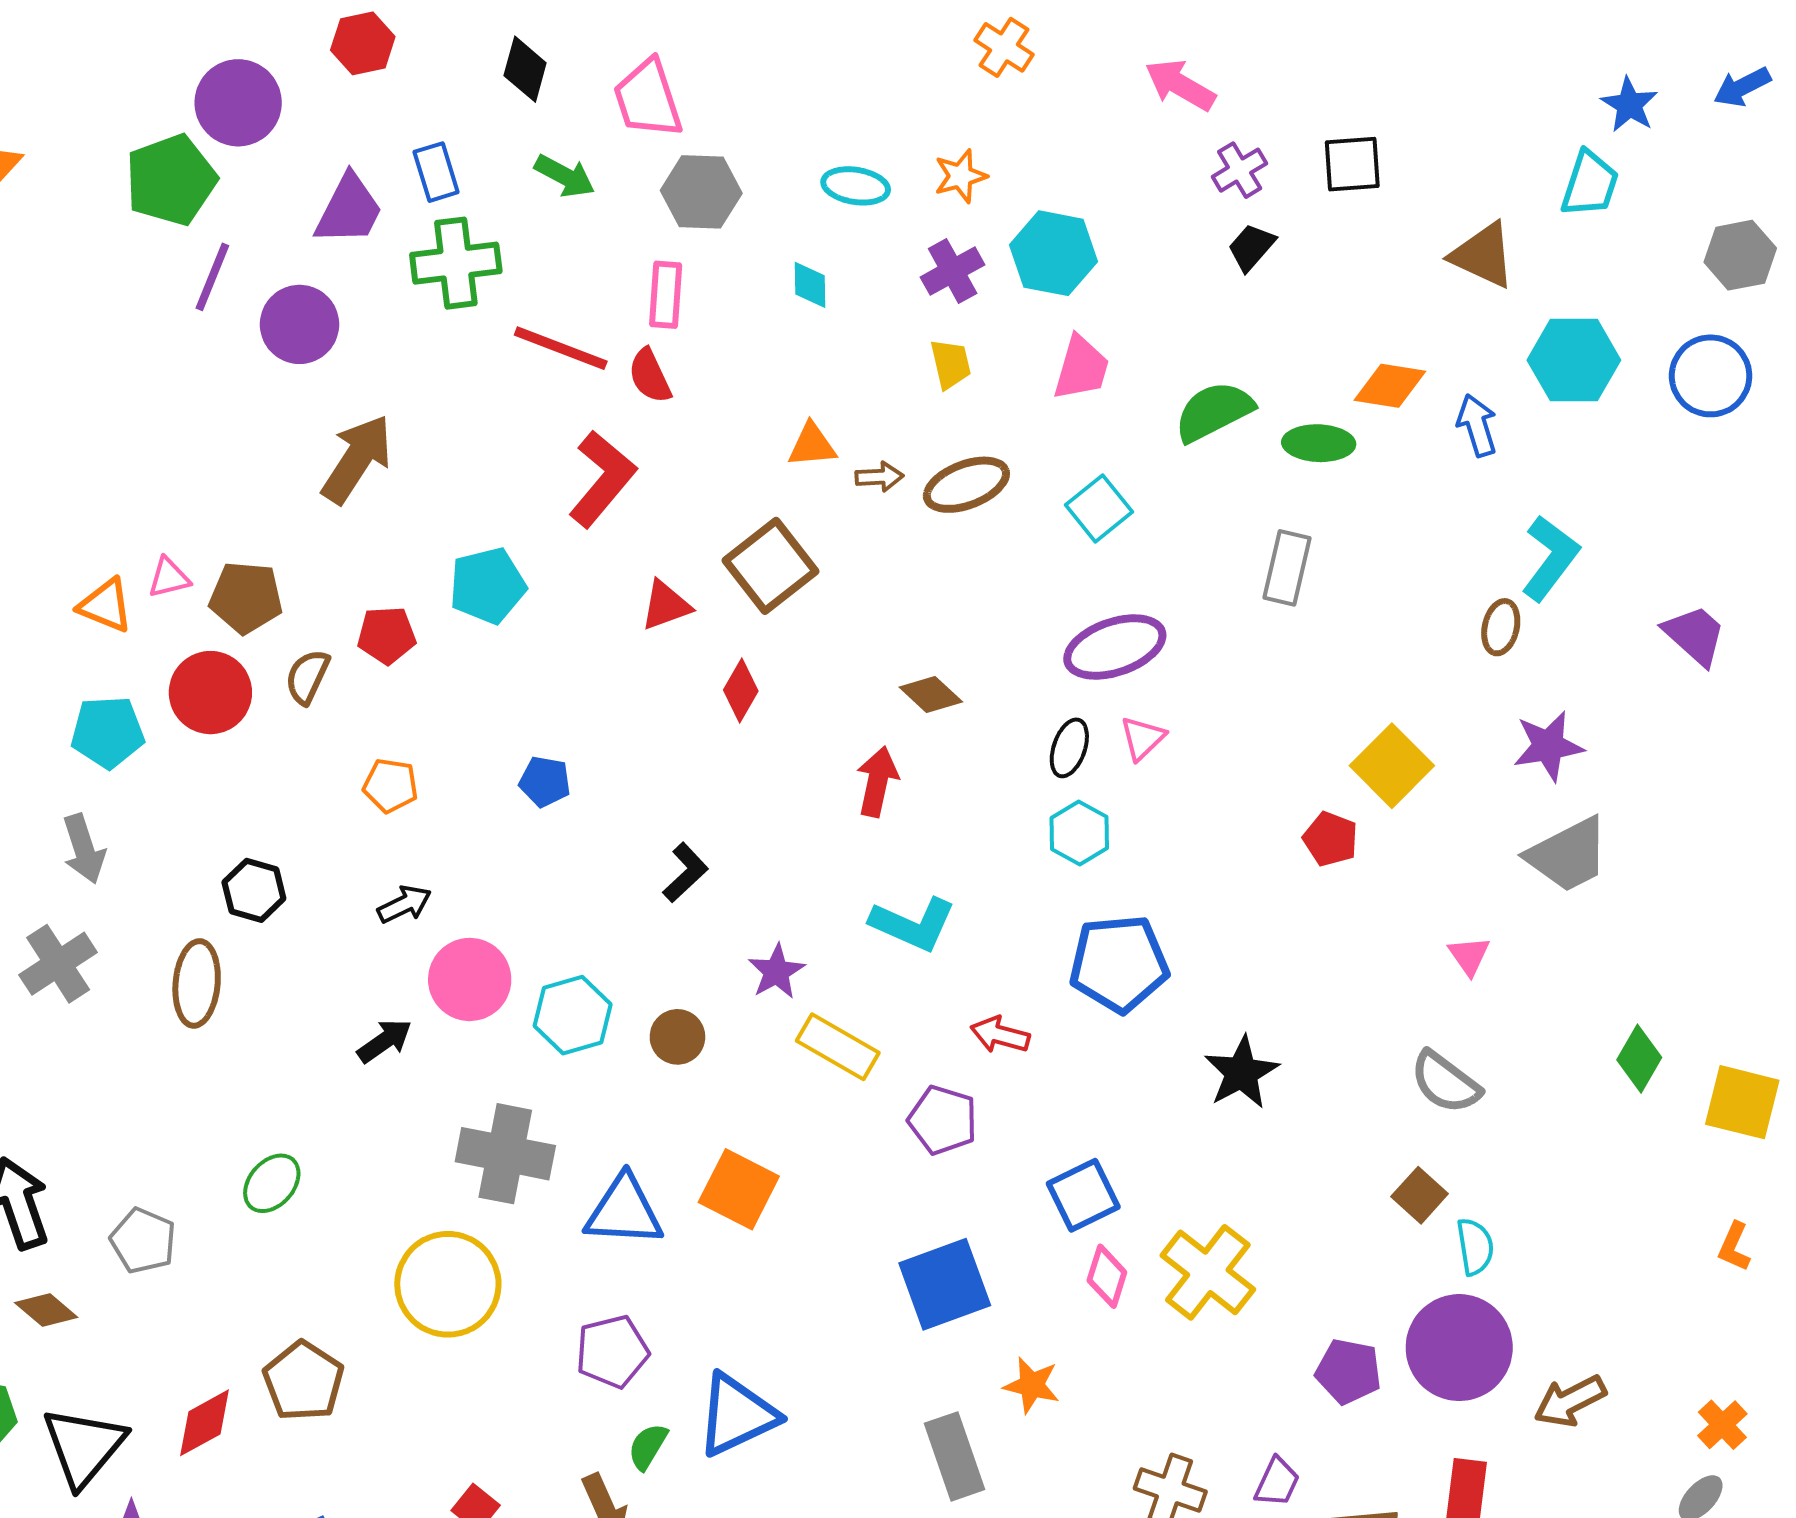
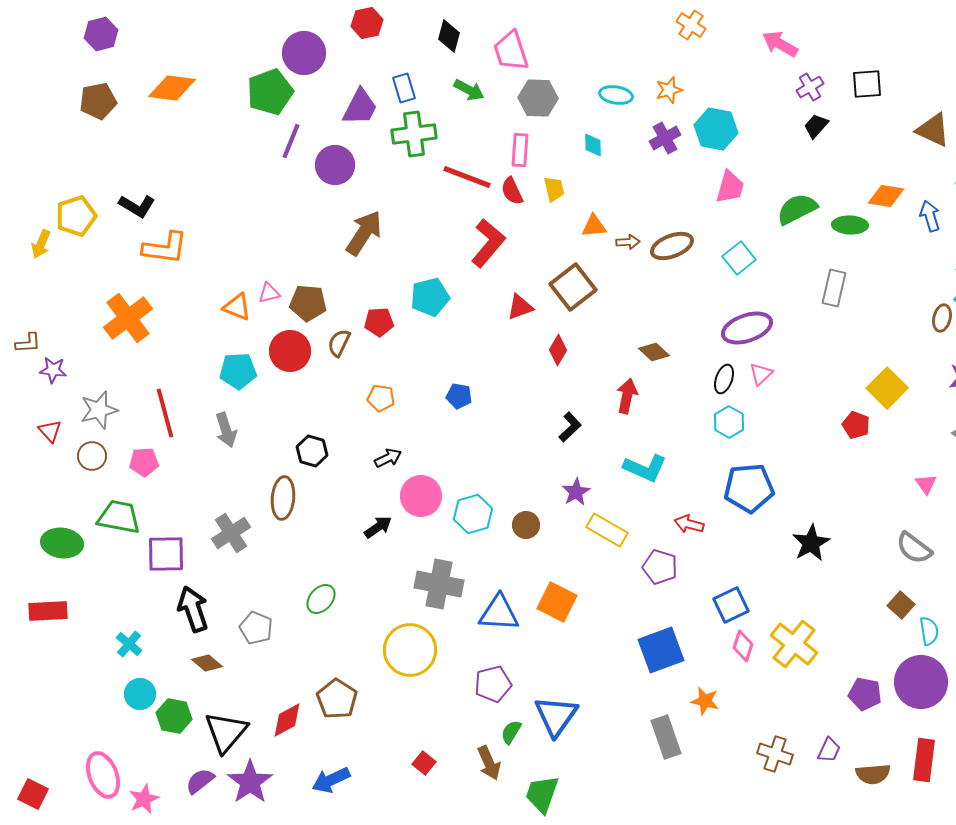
yellow trapezoid: (951, 364) -> (554, 189), moved
black L-shape: (685, 873) -> (570, 427), moved
gray cross: (58, 964) -> (231, 533), moved
blue triangle: (737, 1415) -> (556, 716), turned -30

